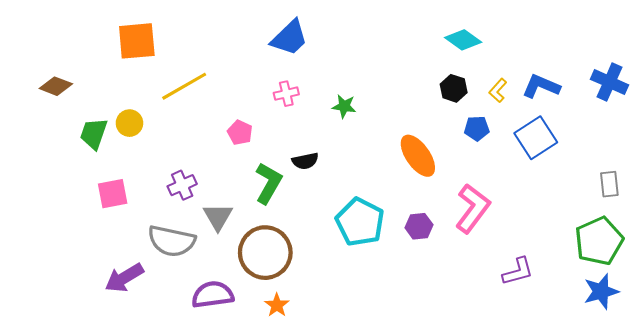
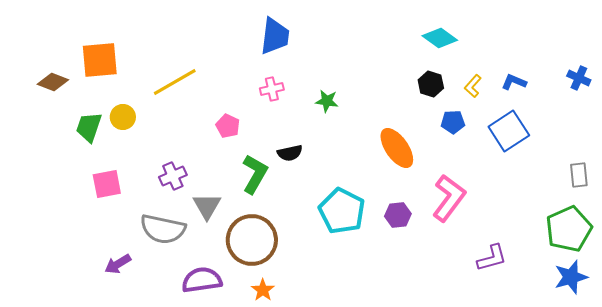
blue trapezoid: (289, 38) -> (275, 36), turned -39
orange square: (137, 41) -> (100, 60), moved
blue cross: (609, 82) -> (579, 78), size x0.7
blue L-shape: (541, 86) -> (514, 82), size x0.7
purple arrow: (124, 278) -> (118, 264), size x0.7

